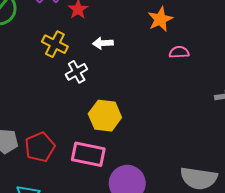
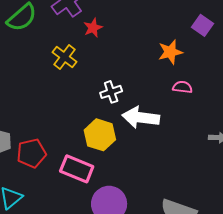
white arrow: (103, 43) -> (141, 117), moved, size x1.8
white cross: (77, 72) -> (111, 92), moved

